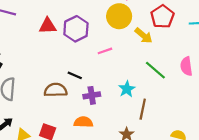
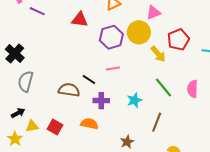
red triangle: (48, 26) -> (80, 20), moved
purple hexagon: (76, 29) -> (111, 37), moved
pink line: (105, 51) -> (113, 68), moved
brown line: (143, 109) -> (157, 122), moved

